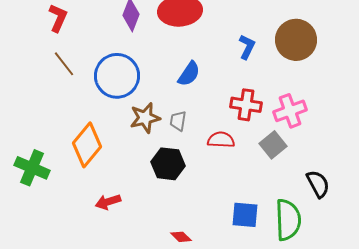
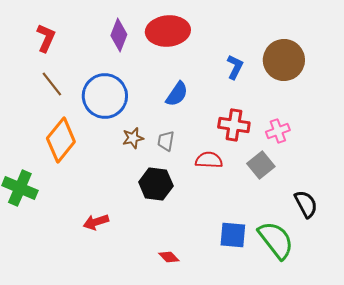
pink cross: (290, 111) -> (278, 131), size x0.7
brown star: (145, 118) -> (133, 138), size x0.7
orange diamond: (87, 145) -> (61, 140), moved
green semicircle: (288, 220) -> (276, 240), turned -36

